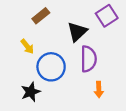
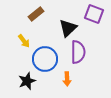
purple square: (107, 16) -> (94, 14), turned -36
orange arrow: (99, 90) -> (67, 79), moved

